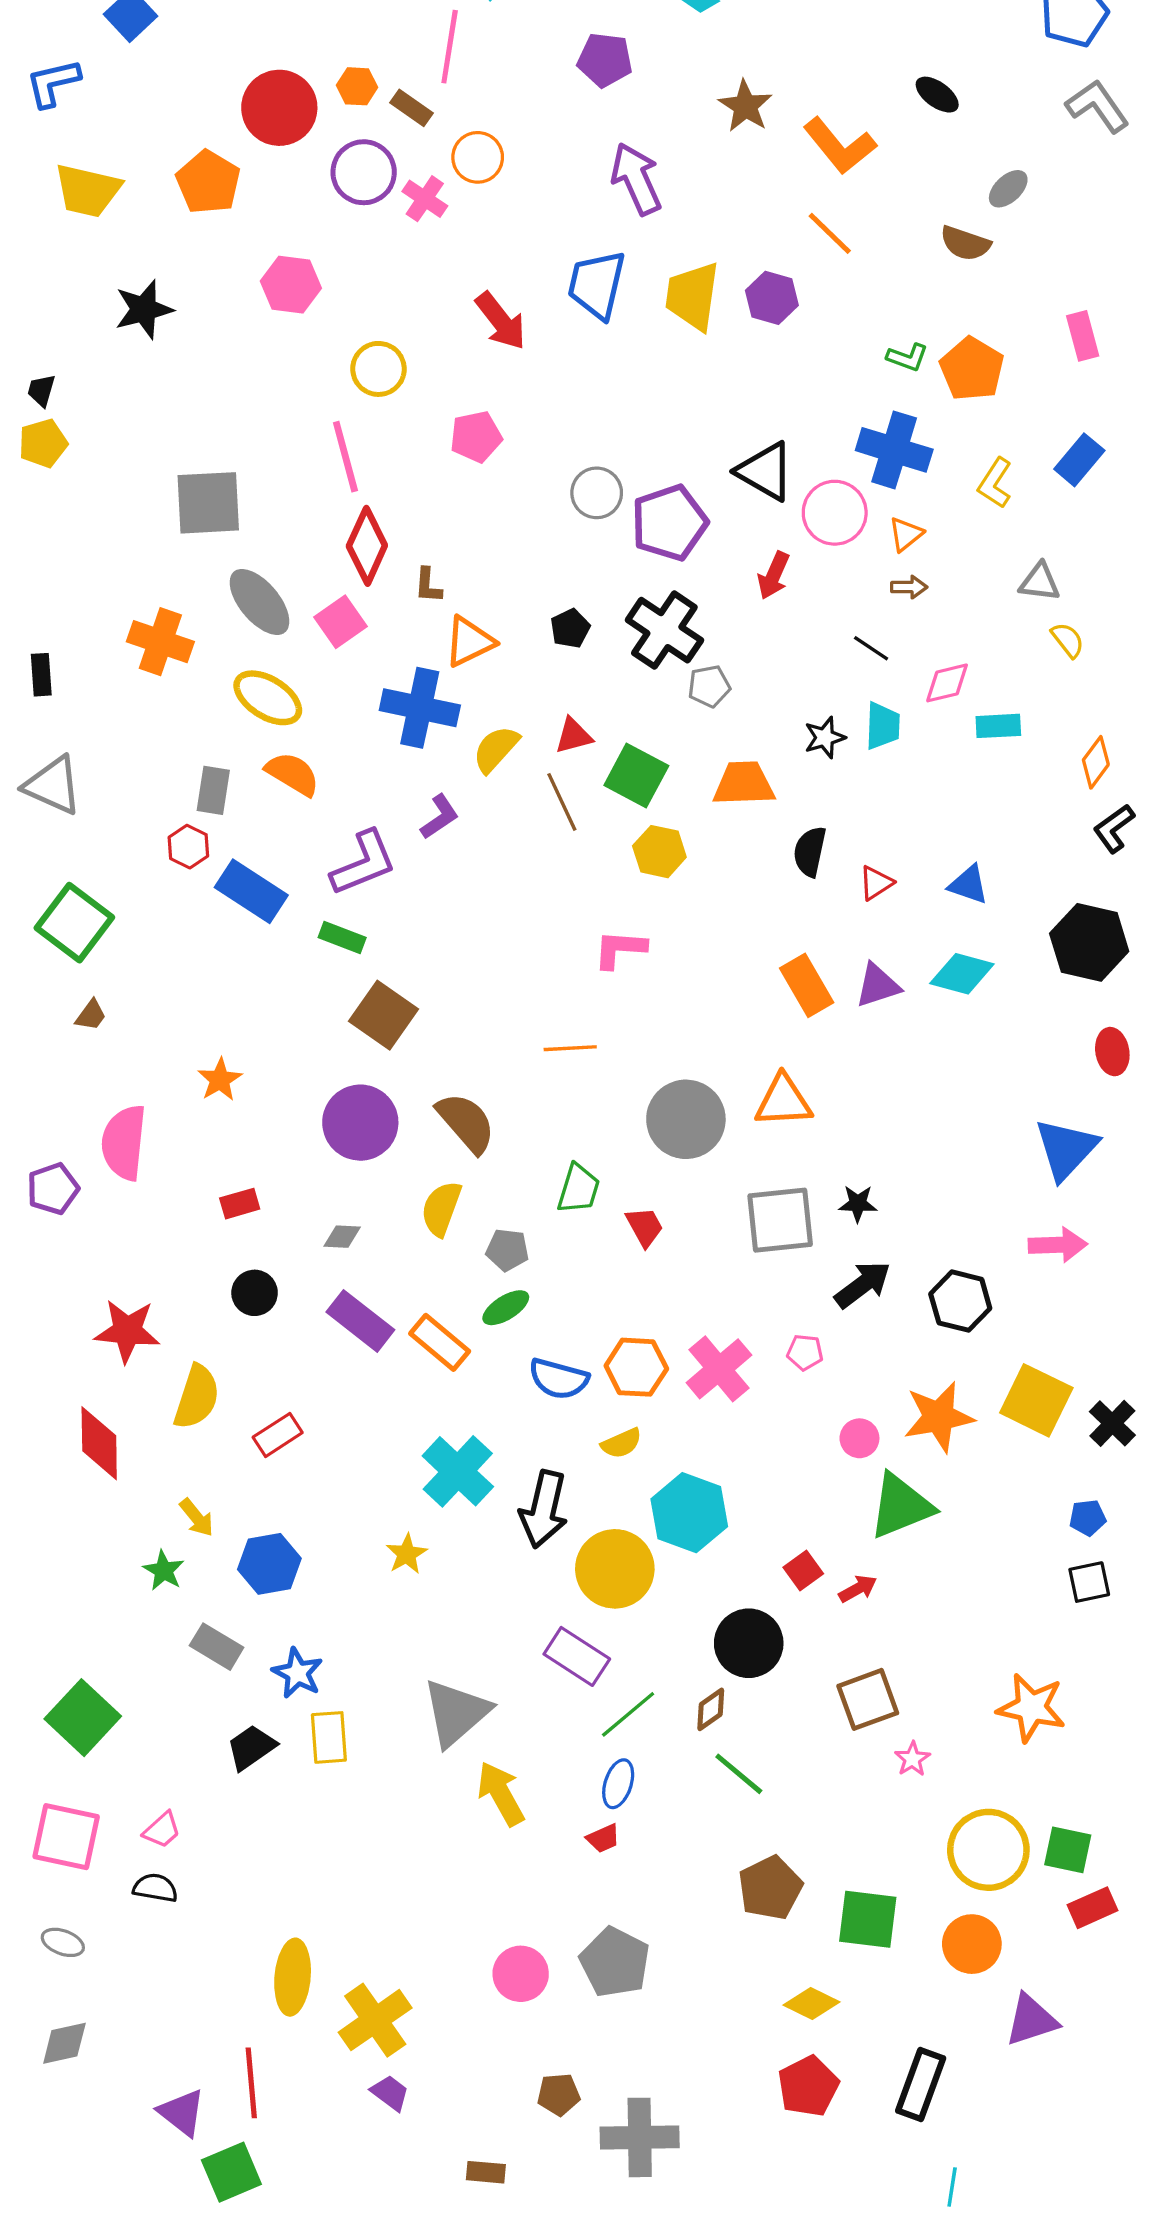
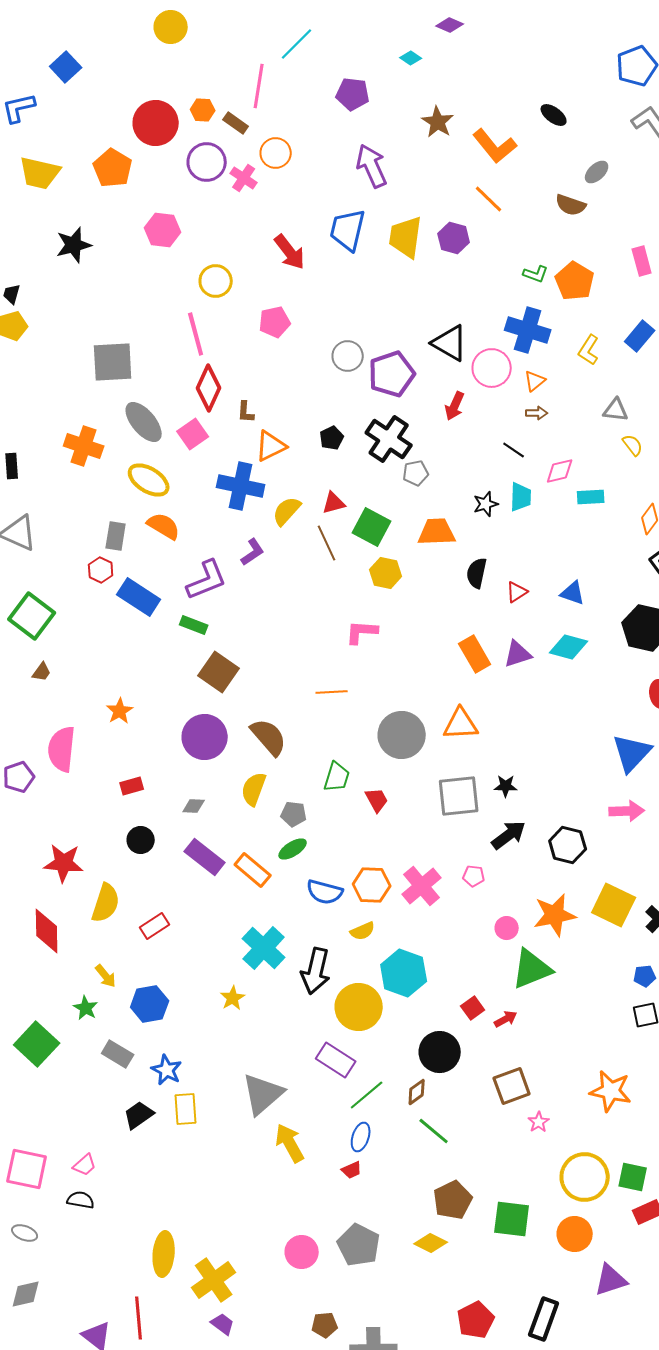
green square: (83, 1718) -> (37, 1044), moved
yellow diamond: (812, 2004) -> (431, 1243), moved

